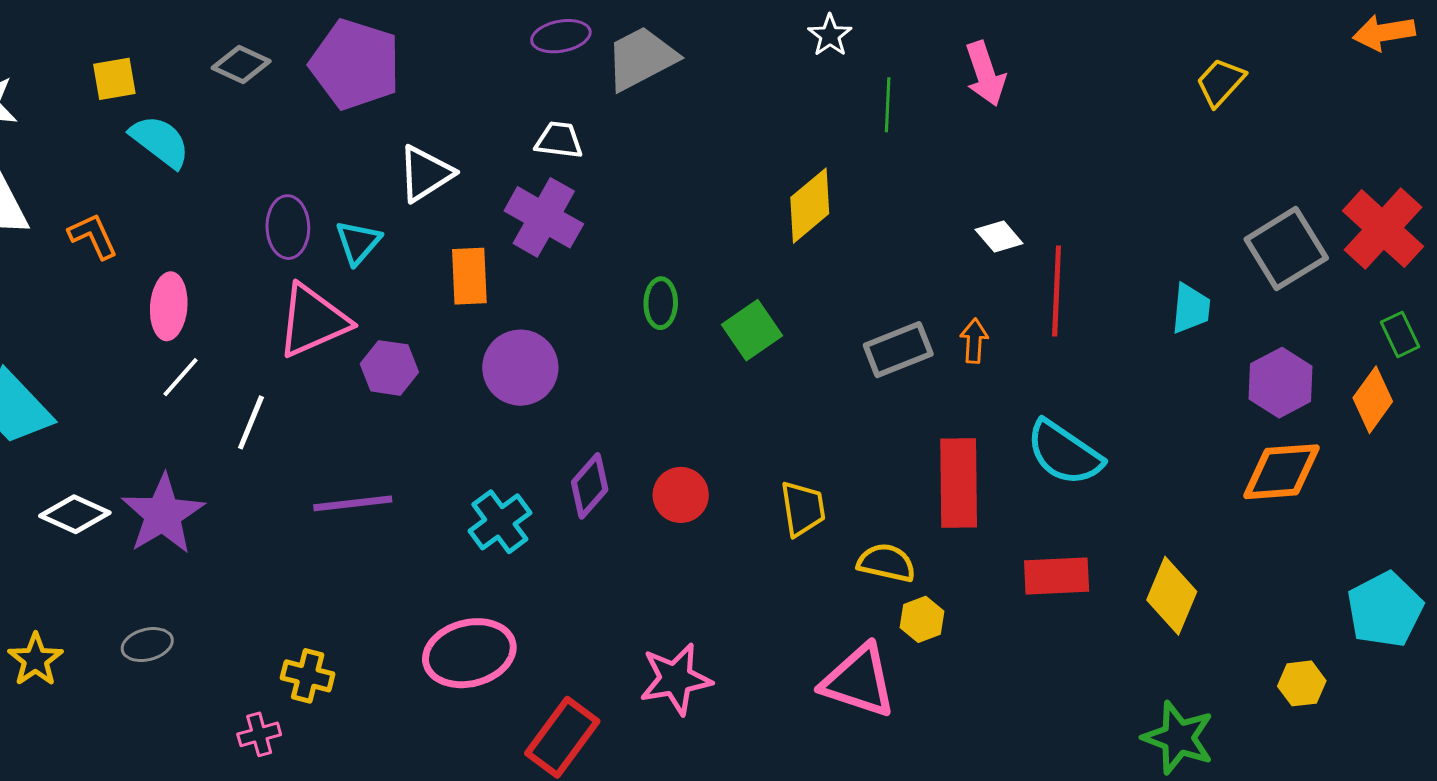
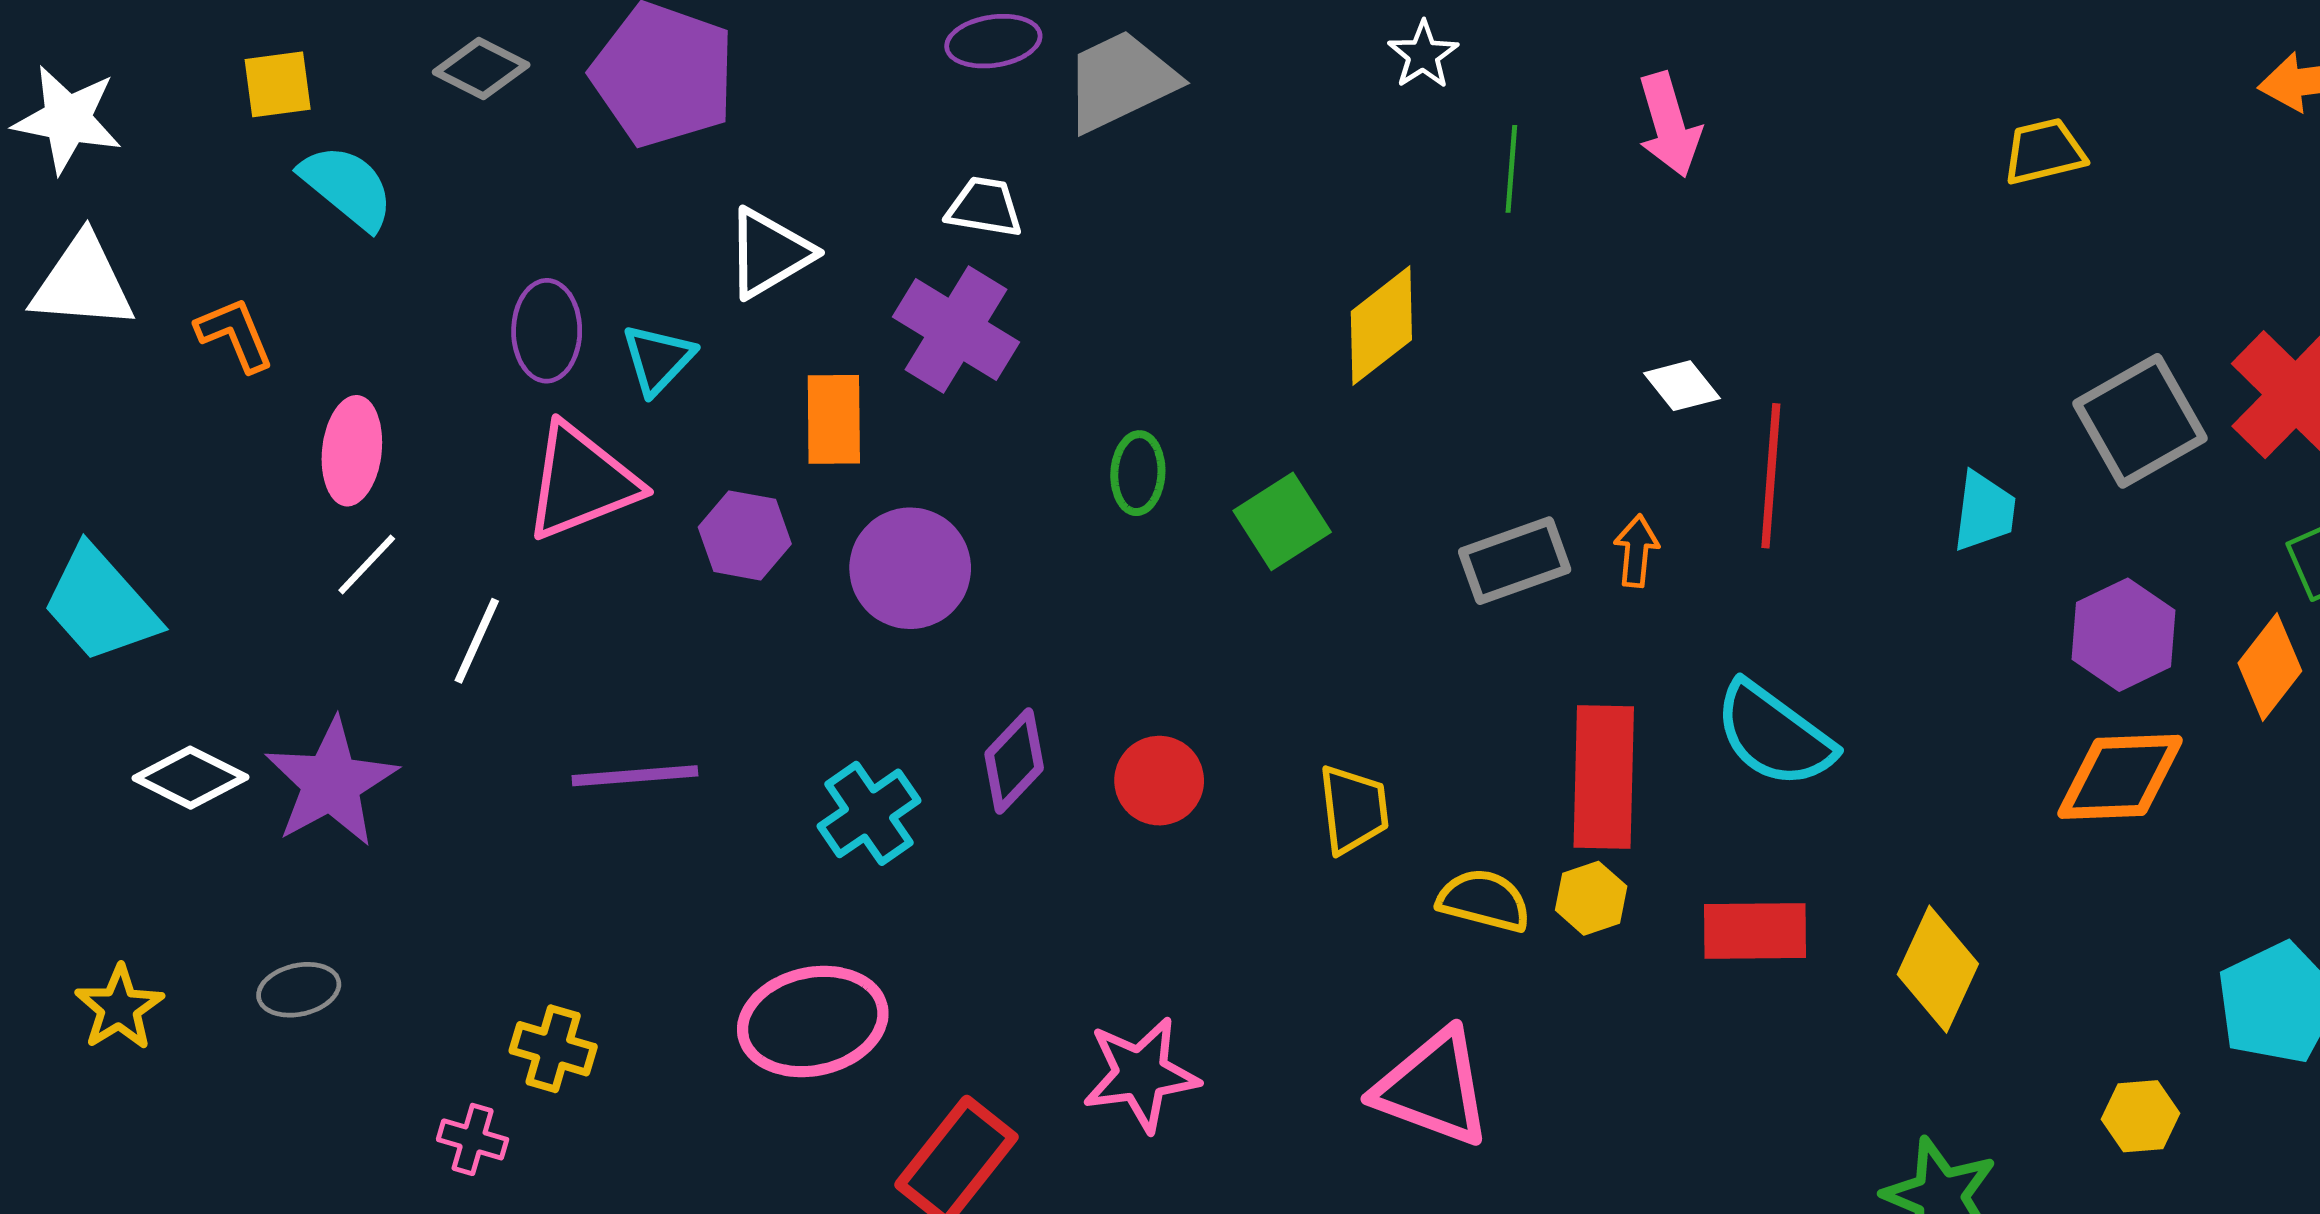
yellow trapezoid: (1220, 82) -> (2044, 152), turned 32
purple hexagon: (389, 368) -> (745, 535), moved
yellow hexagon: (922, 619) -> (1591, 898), moved
pink cross: (259, 734) -> (473, 1139), turned 30

